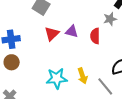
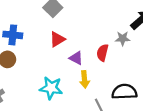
purple triangle: (72, 31) -> (76, 58), moved
yellow arrow: (83, 76) -> (85, 79), moved

